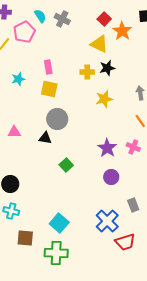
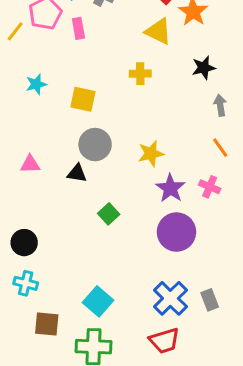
pink rectangle: (48, 67) -> (78, 28), moved
black star: (107, 68) -> (204, 68), moved
yellow star: (104, 99) -> (151, 154), moved
purple circle: (111, 177) -> (176, 232), size x1.6
gray rectangle: (133, 205) -> (210, 300), moved
red trapezoid: (125, 242) -> (164, 341), moved

